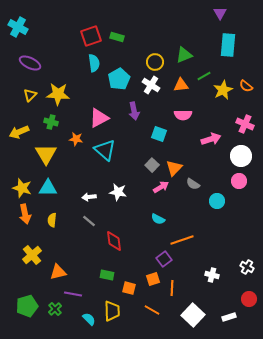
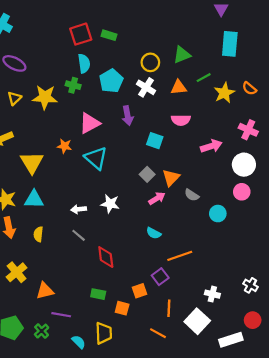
green cross: (51, 122) -> (73, 85), moved
orange square: (153, 279) -> (139, 291), moved
orange line: (152, 310) -> (158, 333), moved
white square: (193, 315) -> (197, 321), moved
white rectangle: (229, 317) -> (231, 340), size x1.5

